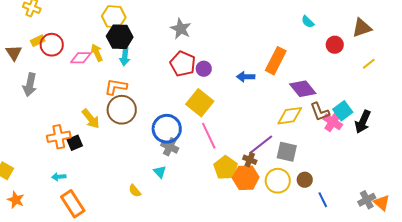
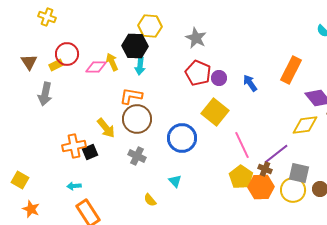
yellow hexagon: (114, 17) -> (150, 26), moved
yellow rectangle: (38, 41) -> (56, 65), moved
blue arrow: (246, 77) -> (250, 83), moved, turned 54
pink line: (209, 136) -> (242, 145), moved
gray cross: (170, 147) -> (137, 156), moved
gray square: (287, 152) -> (299, 173), moved

